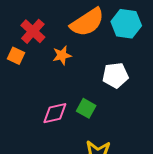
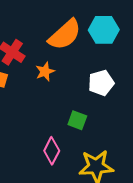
pink diamond: (55, 113) -> (52, 151), moved, turned -40

